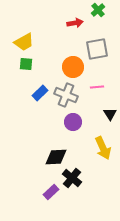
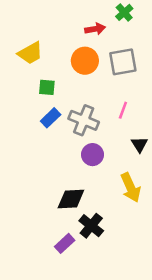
green square: (26, 64) -> (47, 87), moved
orange circle: (73, 67) -> (85, 61), moved
pink line: (97, 87) -> (123, 110), turned -64

